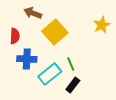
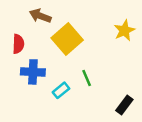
cyan rectangle: (50, 74) -> (61, 90), size x0.6
black rectangle: (73, 85) -> (124, 105), moved

